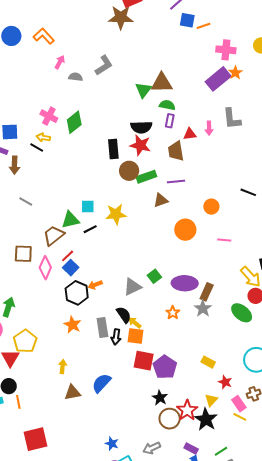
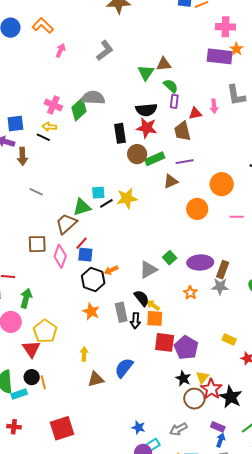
gray semicircle: (76, 77) -> (93, 98), moved, size x1.6
purple rectangle: (218, 79) -> (220, 56), turned 50
brown triangle: (162, 83) -> (164, 64), size x0.7
green semicircle: (167, 105) -> (171, 86), turned 35
orange circle: (211, 207) -> (222, 184), size x1.5
black line: (90, 229) -> (106, 203), moved
blue square: (71, 268) -> (85, 255), turned -35
gray star: (203, 308) -> (220, 286), turned -30
yellow triangle: (211, 400) -> (202, 377), moved
orange line: (18, 402) -> (43, 382), moved

